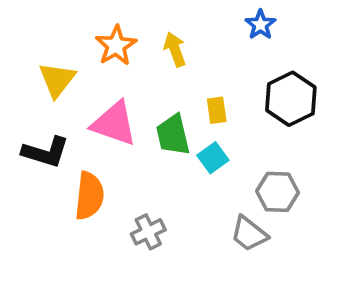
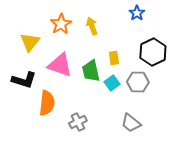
gray hexagon: (278, 192) -> (138, 82), moved

